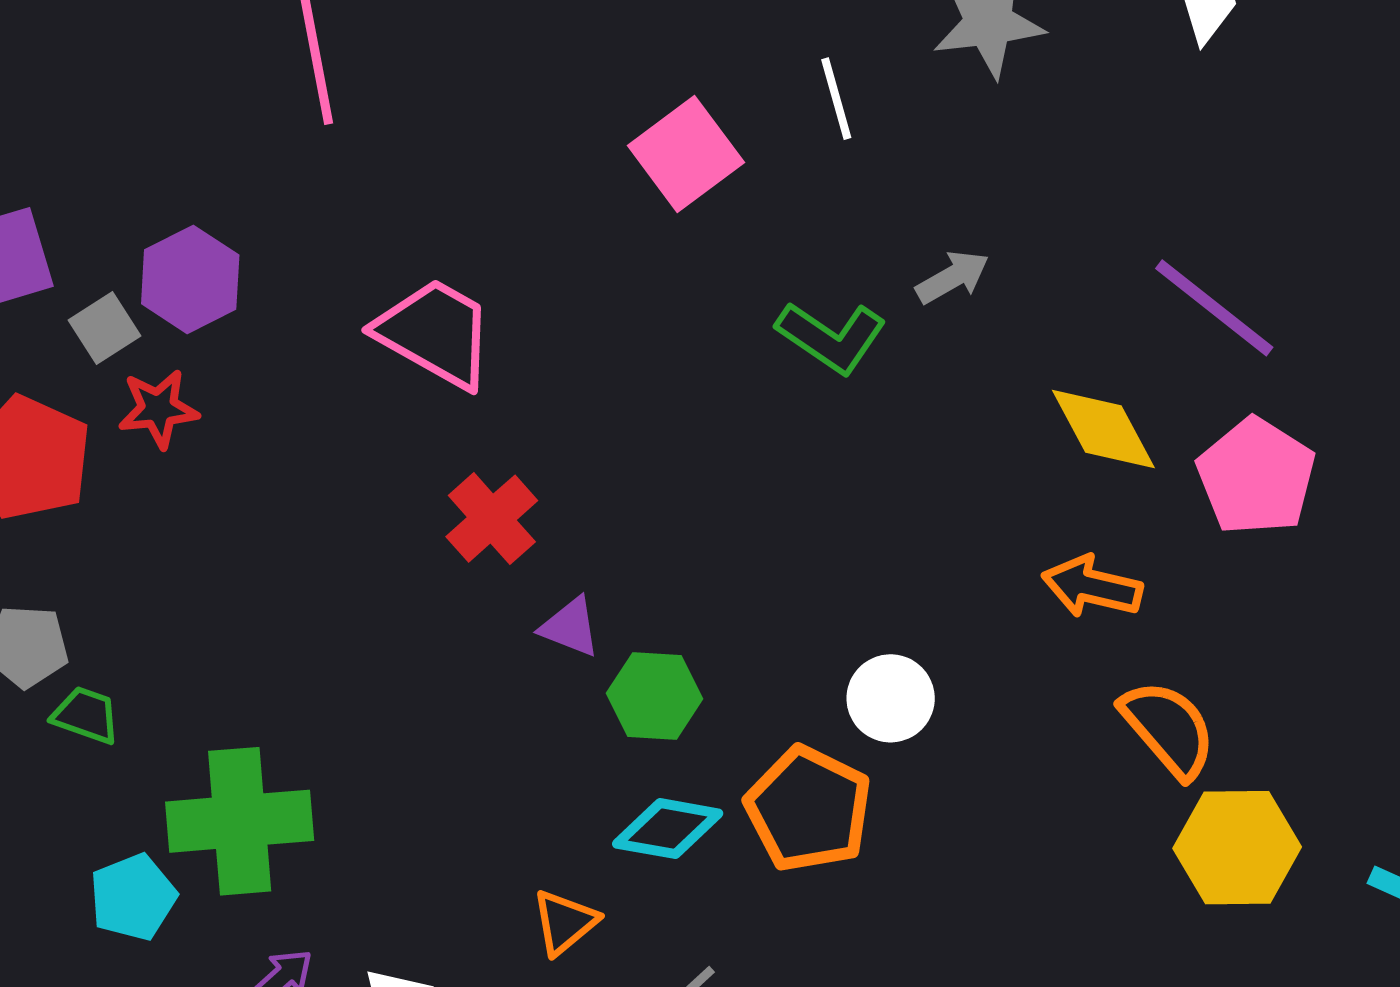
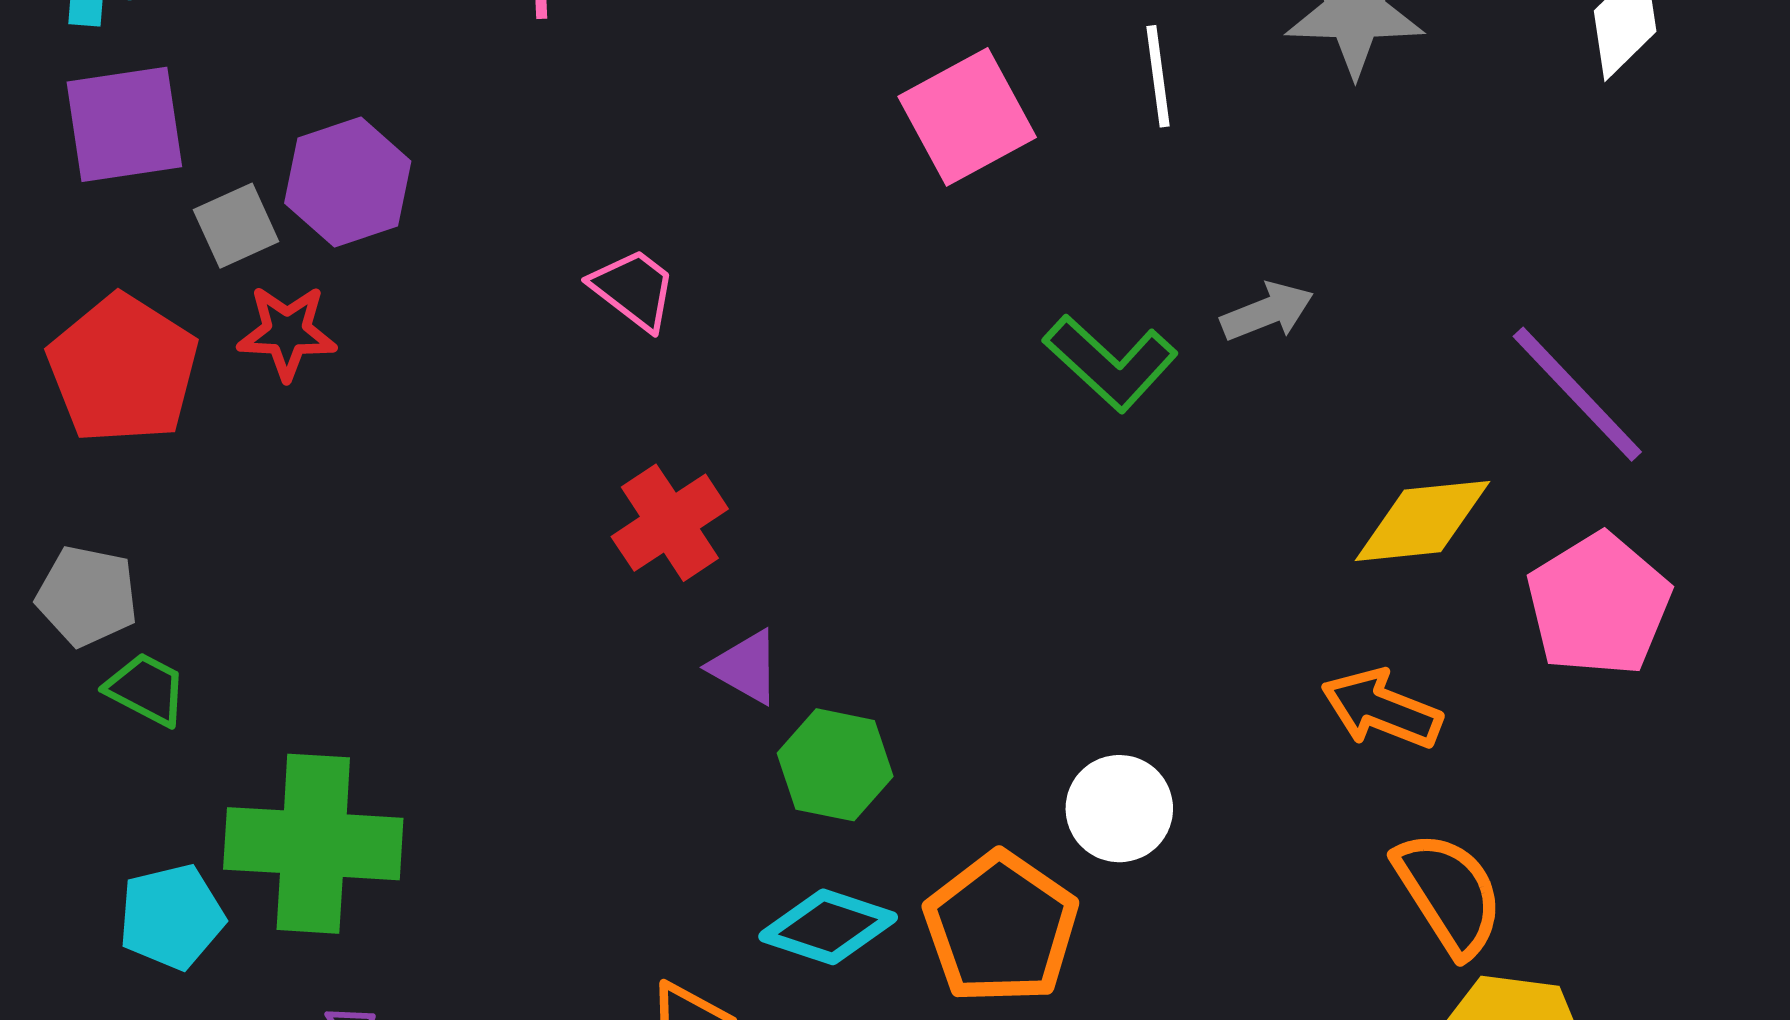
pink trapezoid: (435, 333) -> (634, 289), size x0.6
yellow diamond: (1103, 429) -> (1423, 521), turned -76

